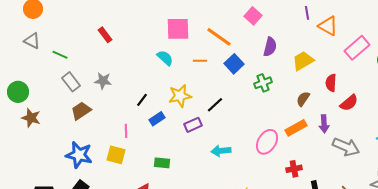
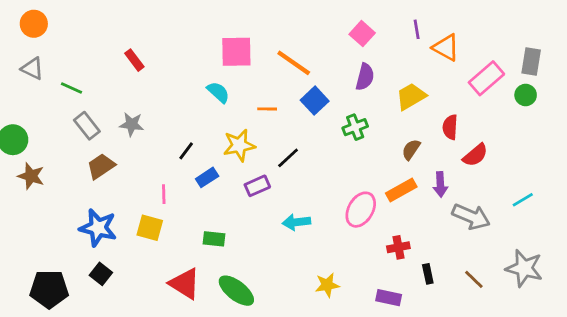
pink square: (253, 16) -> (362, 34), moved
orange line: (200, 61) -> (267, 109), moved

